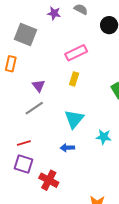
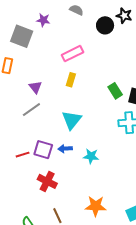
purple star: (54, 13) -> (43, 20), moved
cyan star: (104, 137) -> (91, 156), moved
red line: (24, 143) -> (23, 155), moved
purple square: (23, 164) -> (43, 150), moved

